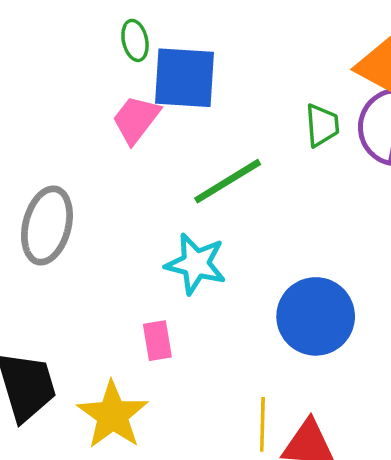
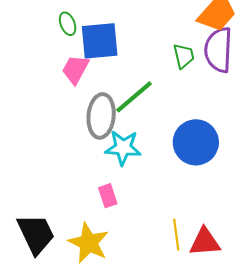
gray ellipse: (47, 225) -> (101, 116), moved
blue circle: (316, 316) -> (196, 142), moved

